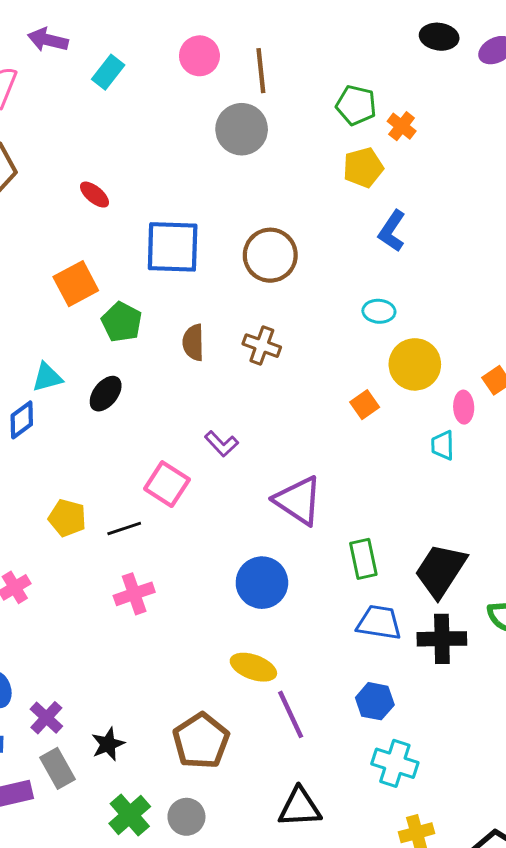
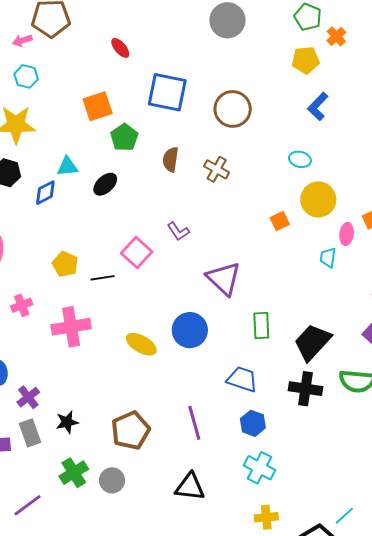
pink cross: (134, 594) -> (71, 327), moved, size x1.4
blue trapezoid: (379, 623) -> (242, 379), moved
yellow ellipse: (253, 667) -> (141, 344), moved

